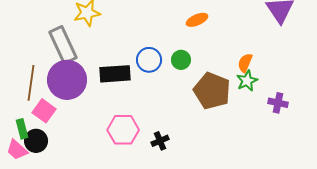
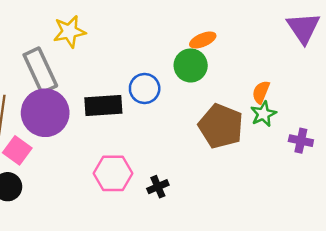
green circle: (181, 60) -> (191, 65), moved, size x1.4

